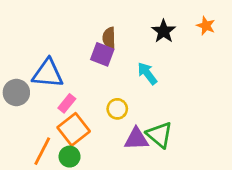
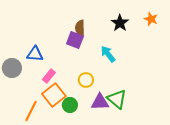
blue triangle: (48, 73) -> (35, 54), size x0.7
green circle: (70, 157) -> (70, 105), moved

